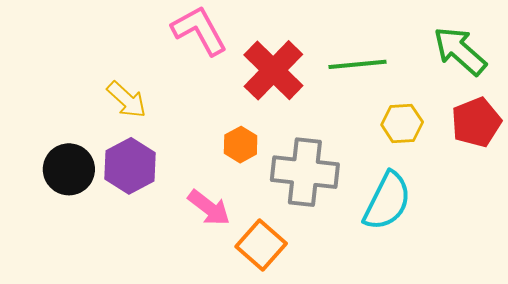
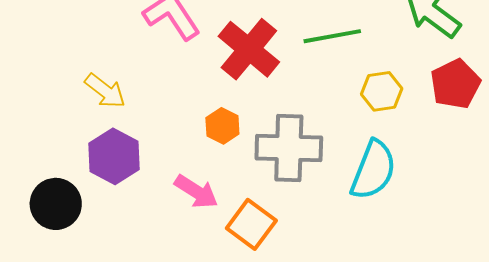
black circle: (69, 169) -> (56, 204), moved

